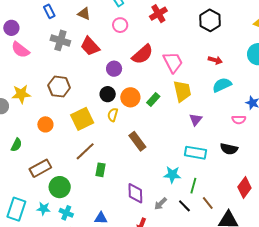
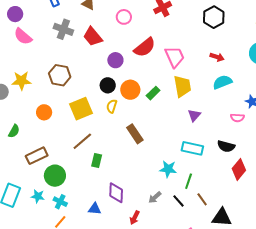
red diamond: (244, 187) -> (239, 169), moved
purple diamond: (135, 193) -> (116, 193), moved

